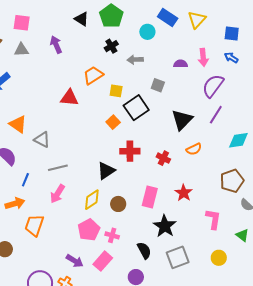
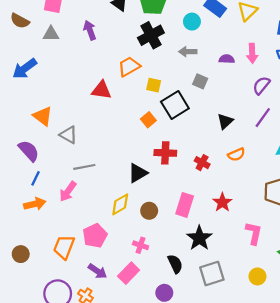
black cross: (111, 46) -> (151, 35), size x1.6
gray arrow: (135, 60) -> (188, 52), moved
purple semicircle: (213, 86) -> (261, 85), size x0.7
black triangle: (182, 120) -> (225, 121), size x0.7
blue line: (25, 180) -> (36, 178), moved
pink arrow: (57, 194) -> (68, 191), moved
orange trapezoid: (34, 225) -> (64, 247), moved
pink pentagon: (89, 230) -> (95, 236), moved

